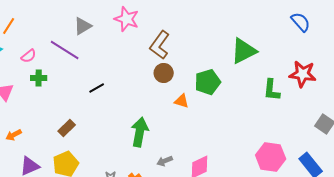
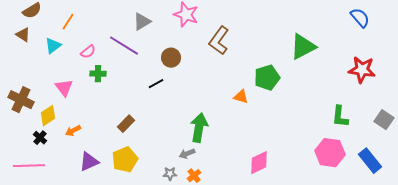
brown circle: (164, 73) -> (171, 58), moved
green L-shape: (272, 90) -> (340, 117), moved
gray arrow: (165, 161) -> (187, 154), moved

